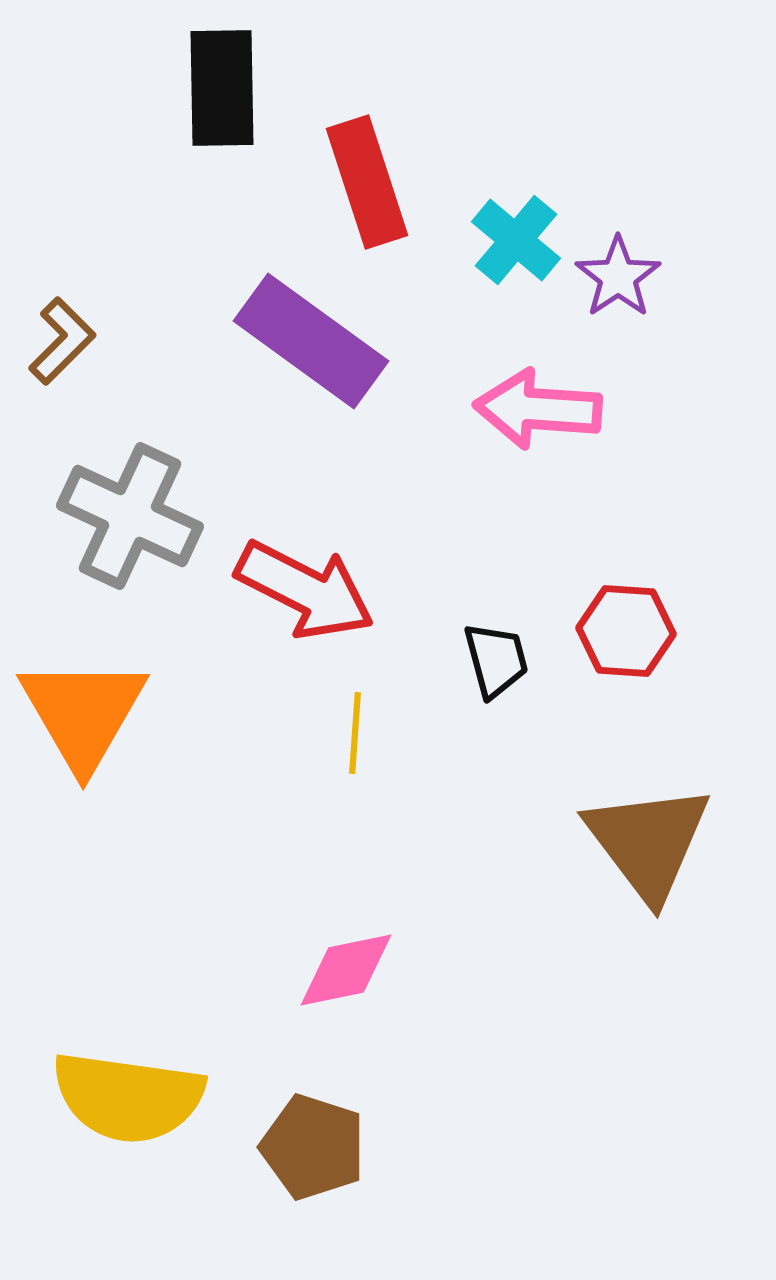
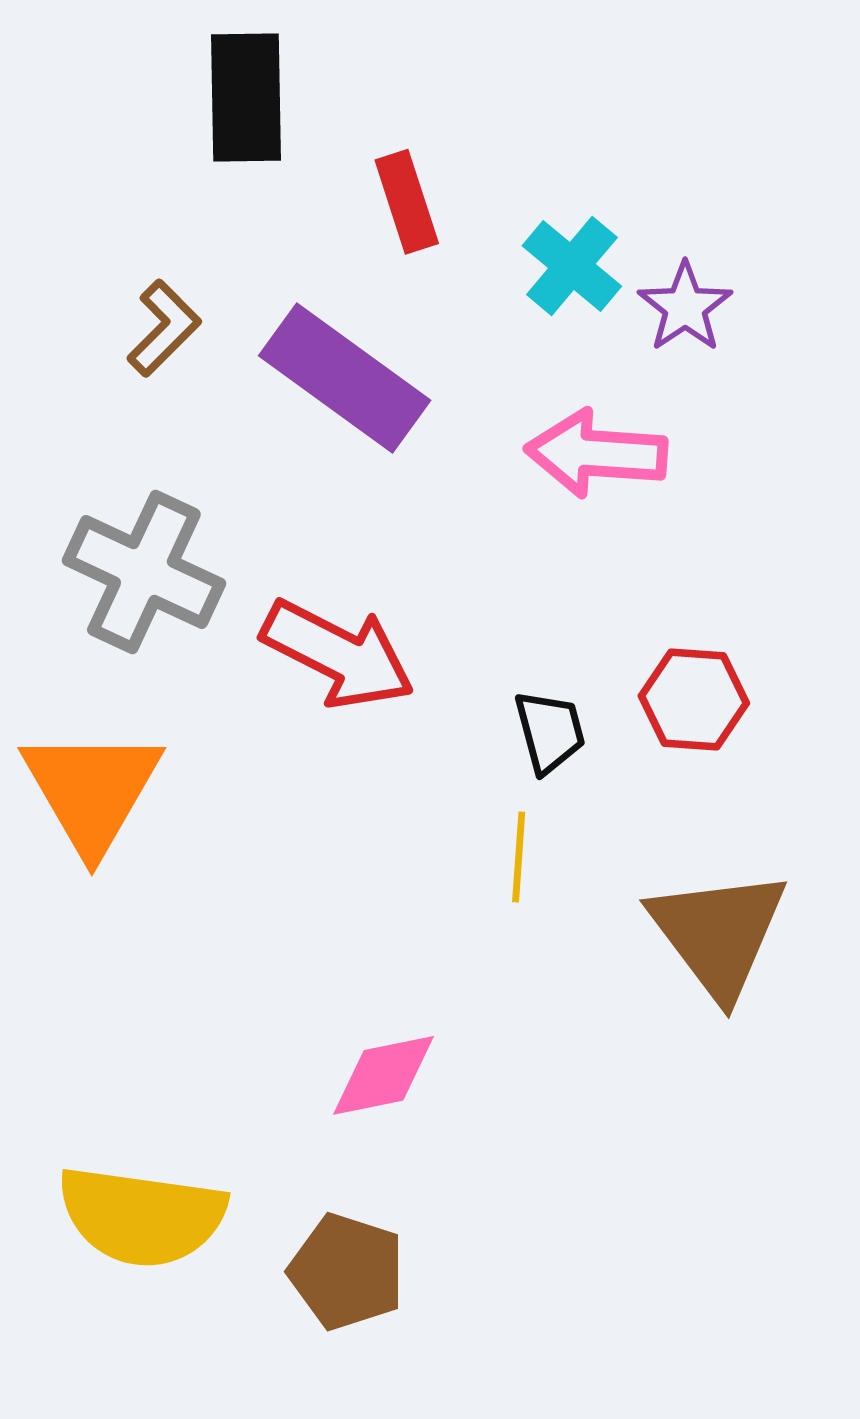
red rectangle: (367, 182) -> (407, 202), size x0.7
brown L-shape: (62, 341) -> (164, 328), moved
yellow line: (355, 733) -> (519, 857), moved

